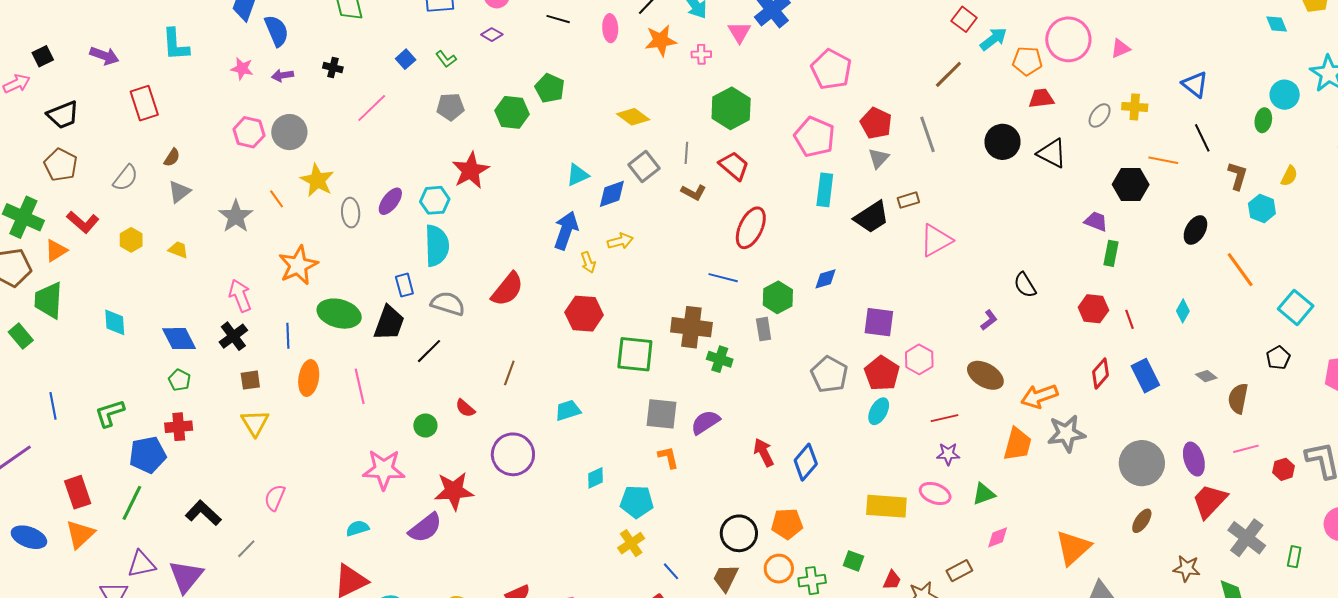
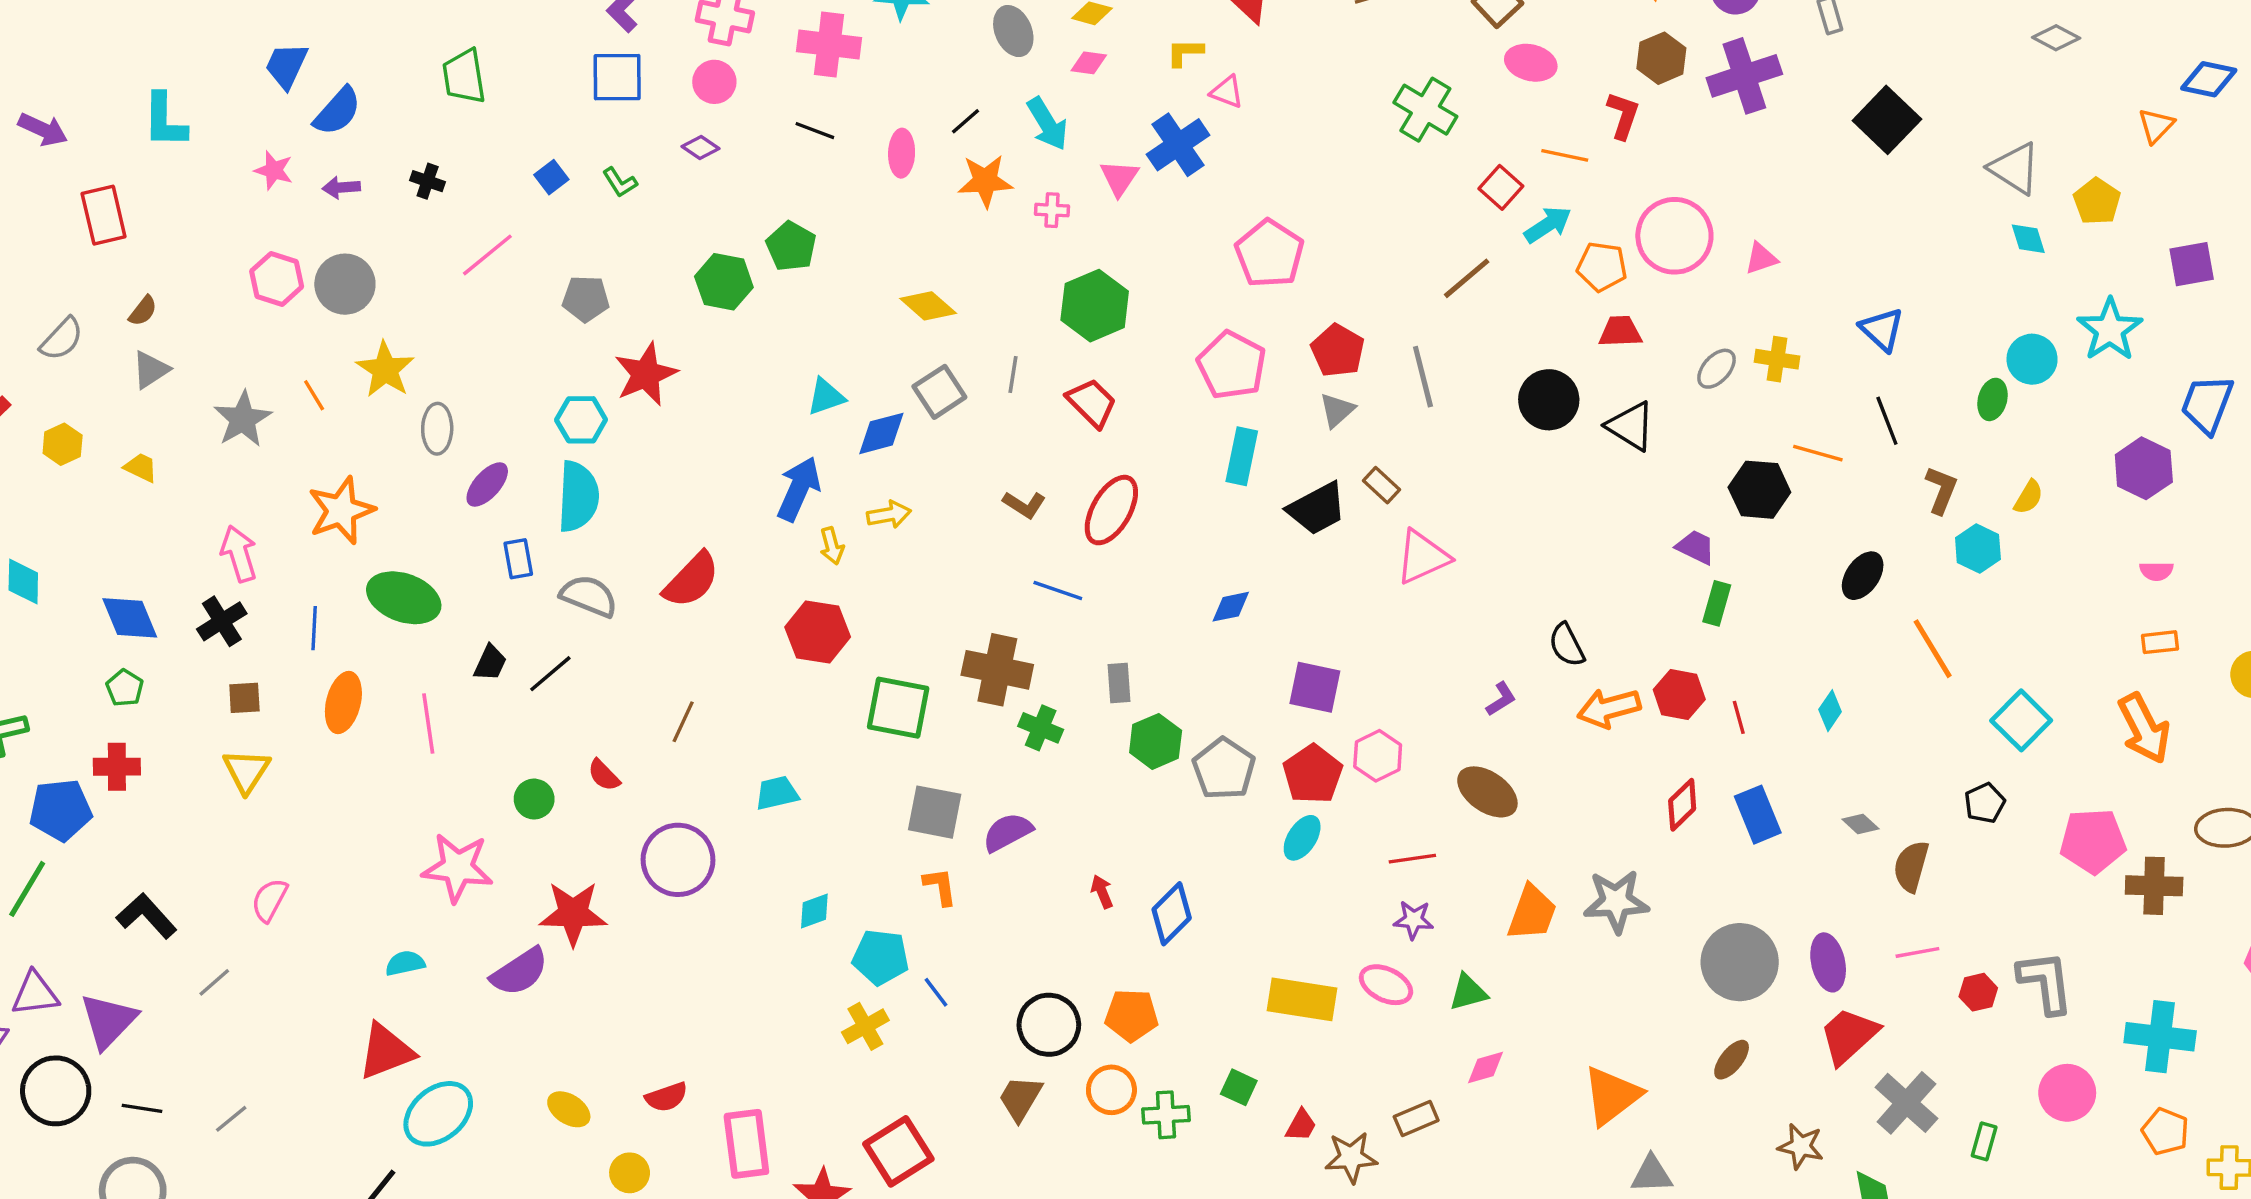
blue semicircle: (277, 31) -> (337, 111), turned 60
gray pentagon: (450, 107) -> (586, 299), moved
brown L-shape: (694, 192) -> (1024, 505), moved
brown rectangle: (908, 200) -> (1382, 485), turned 55
purple ellipse: (390, 201) -> (487, 485), moved
green hexagon: (778, 297) -> (1156, 741), moved
black trapezoid: (389, 323) -> (490, 663), moved, size x0.6
orange arrow: (1039, 396) -> (1609, 708), moved
red arrow: (764, 453) -> (1102, 892), size x0.7
blue line: (671, 571) -> (936, 992), moved

